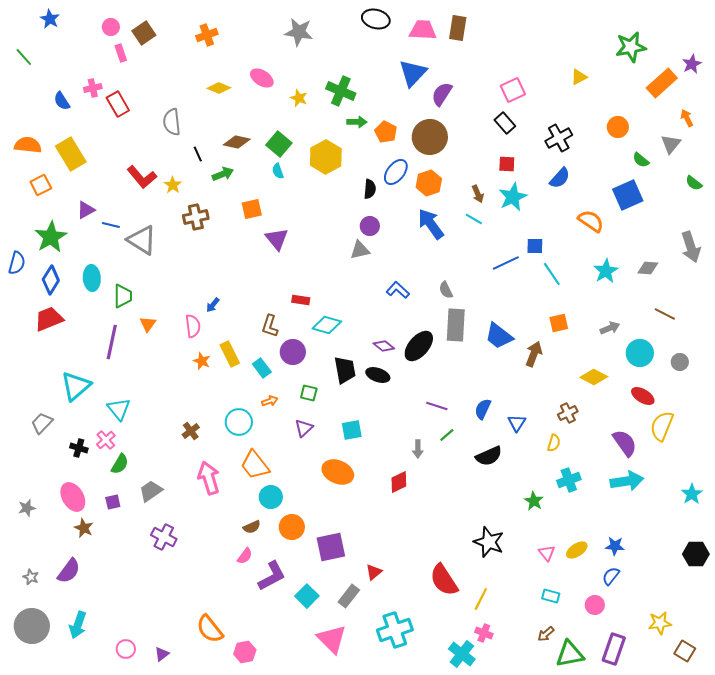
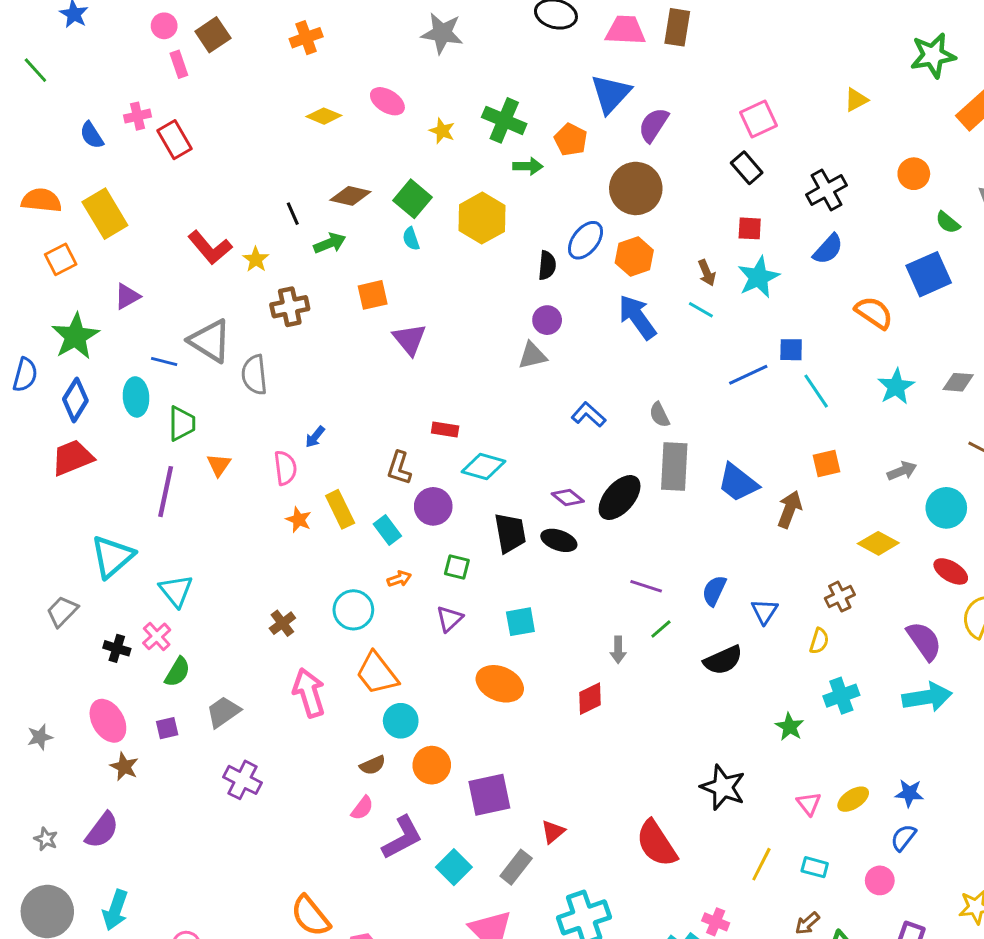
gray semicircle: (172, 122) -> (254, 375), moved
orange pentagon: (386, 132) -> (571, 140), moved
blue line: (111, 225) -> (164, 361), moved
yellow line: (481, 599) -> (761, 864), moved

